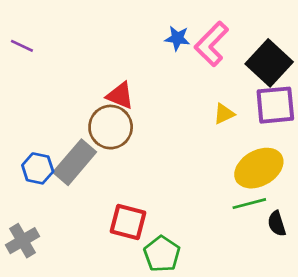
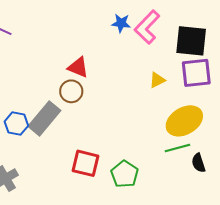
black square: (269, 63) -> (191, 41), turned -36
brown circle: (111, 127) -> (71, 91), size x0.7
green pentagon: (162, 254) -> (125, 174), moved

